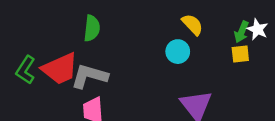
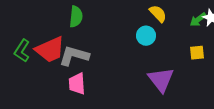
green arrow: (242, 32) -> (198, 20), turned 30
yellow square: (240, 54) -> (197, 53), moved

